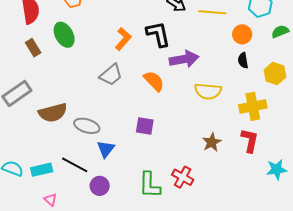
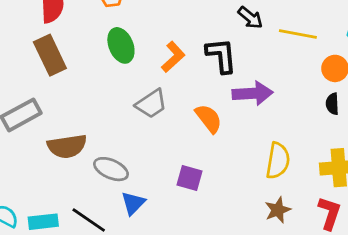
green ellipse: (64, 35) -> (121, 45), moved
brown rectangle: (33, 48) -> (50, 55), size x1.6
yellow semicircle: (208, 91) -> (278, 161), moved, turned -92

